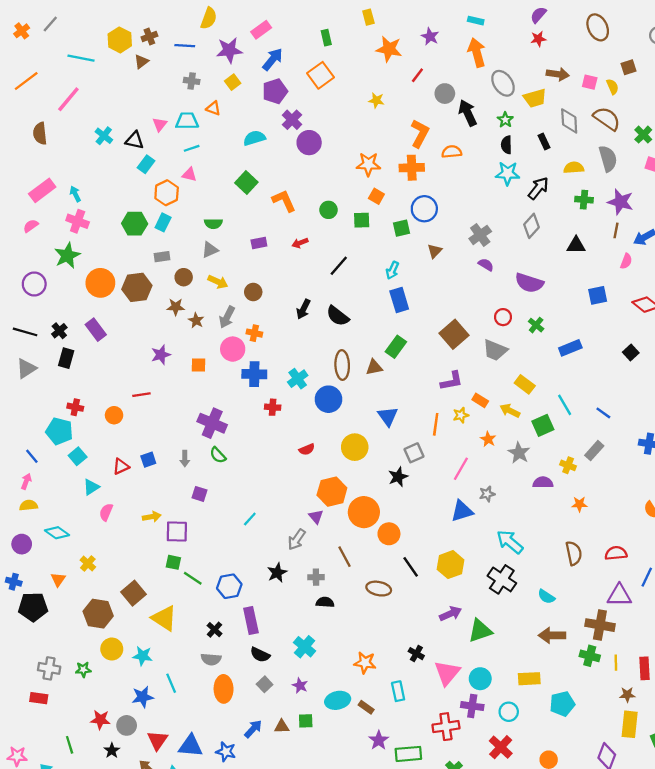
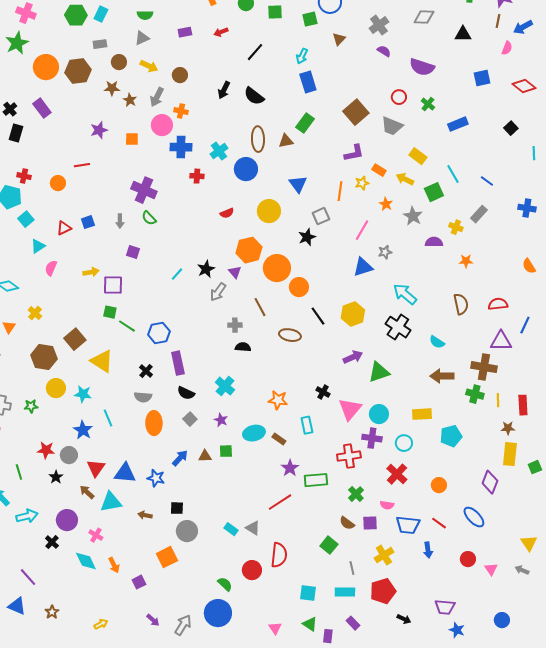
gray diamond: (532, 226) -> (424, 17), turned 50
black star: (277, 573) -> (206, 269), moved
blue star: (143, 697) -> (83, 430), turned -30

